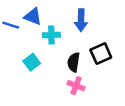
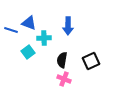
black square: (101, 54) -> (91, 61), moved
cyan square: (32, 62) -> (28, 52), moved

